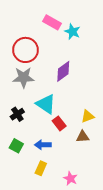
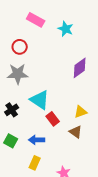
pink rectangle: (52, 22) -> (36, 20), moved
red circle: (25, 50) -> (20, 47), size x0.6
purple diamond: (63, 71) -> (80, 68), moved
brown triangle: (83, 137) -> (76, 132), turned 40

